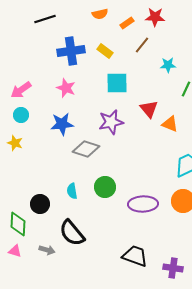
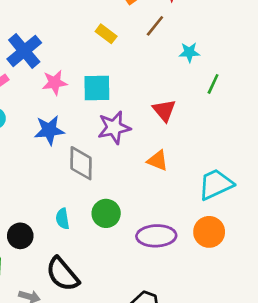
blue cross: (71, 51) -> (24, 51), moved, turned -32
cyan square: (117, 83) -> (97, 88), moved
pink star: (66, 88) -> (55, 83), turned -30
orange triangle: (170, 124) -> (158, 161), moved
gray diamond: (86, 149) -> (81, 163), turned 72

